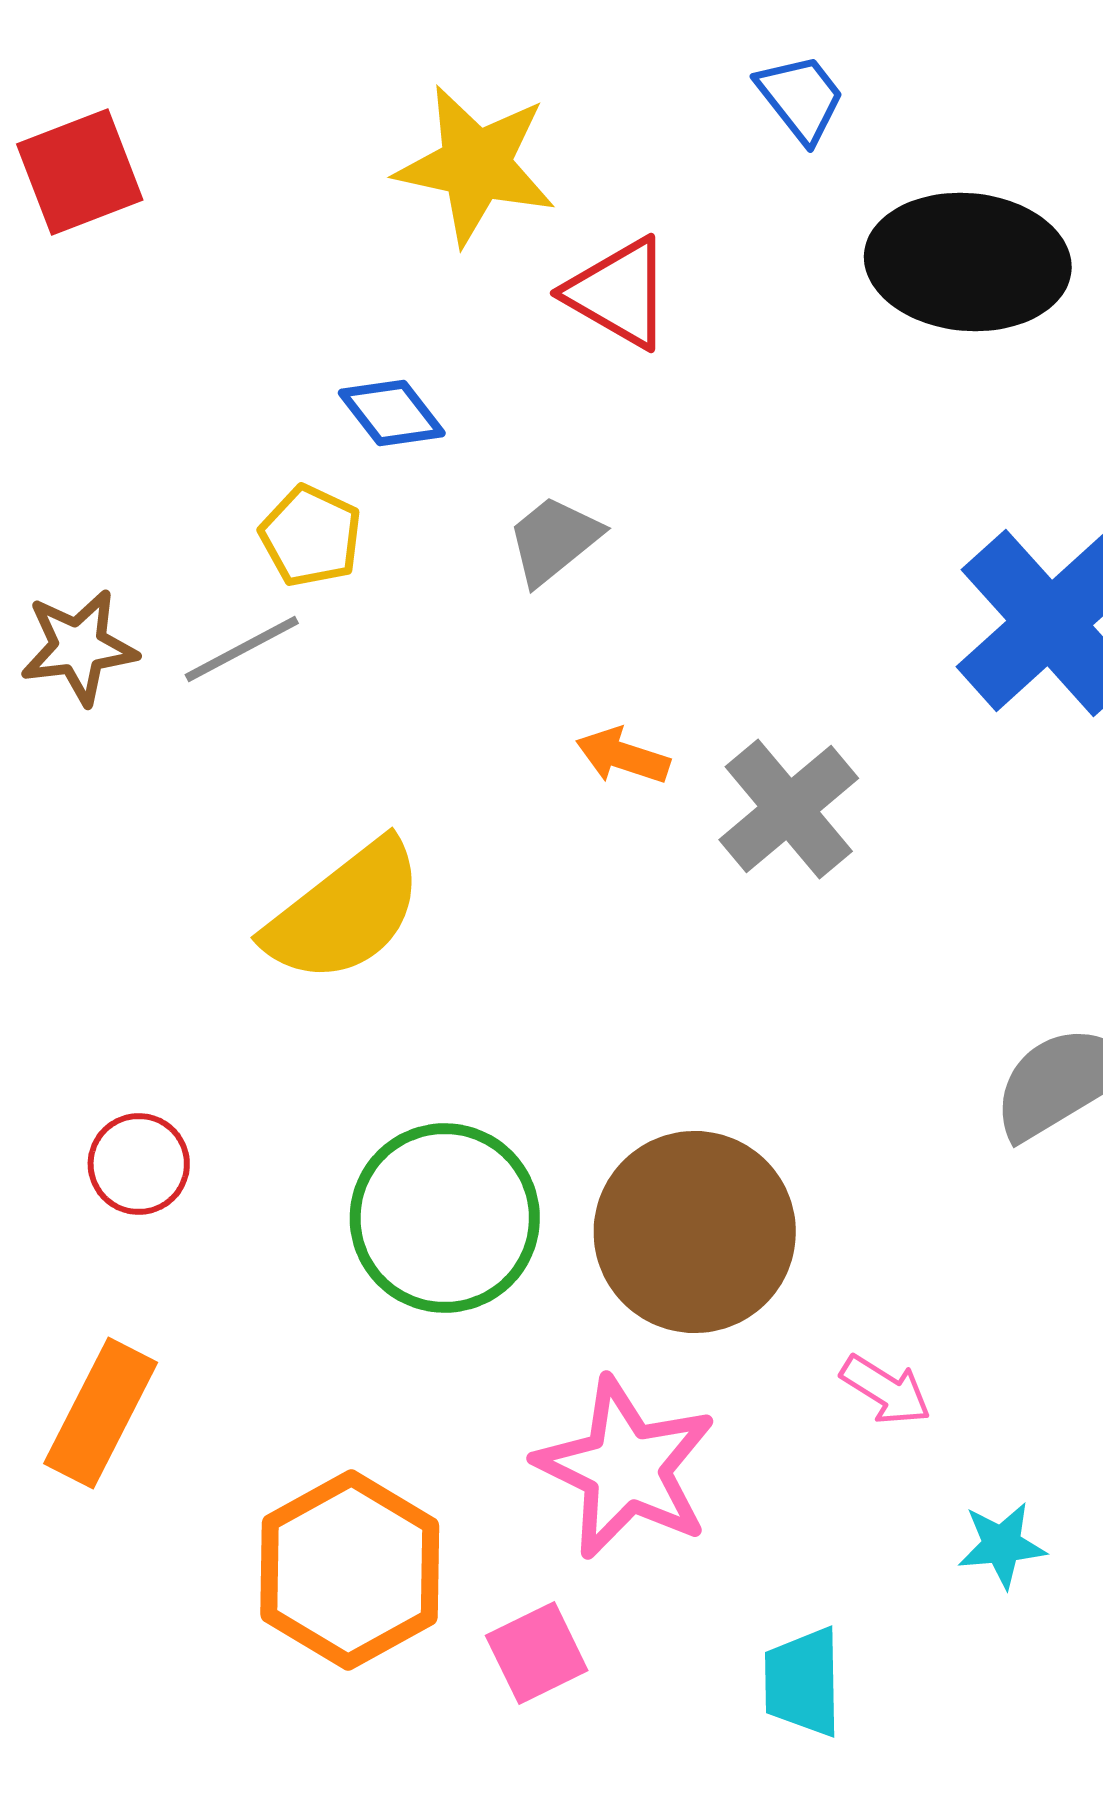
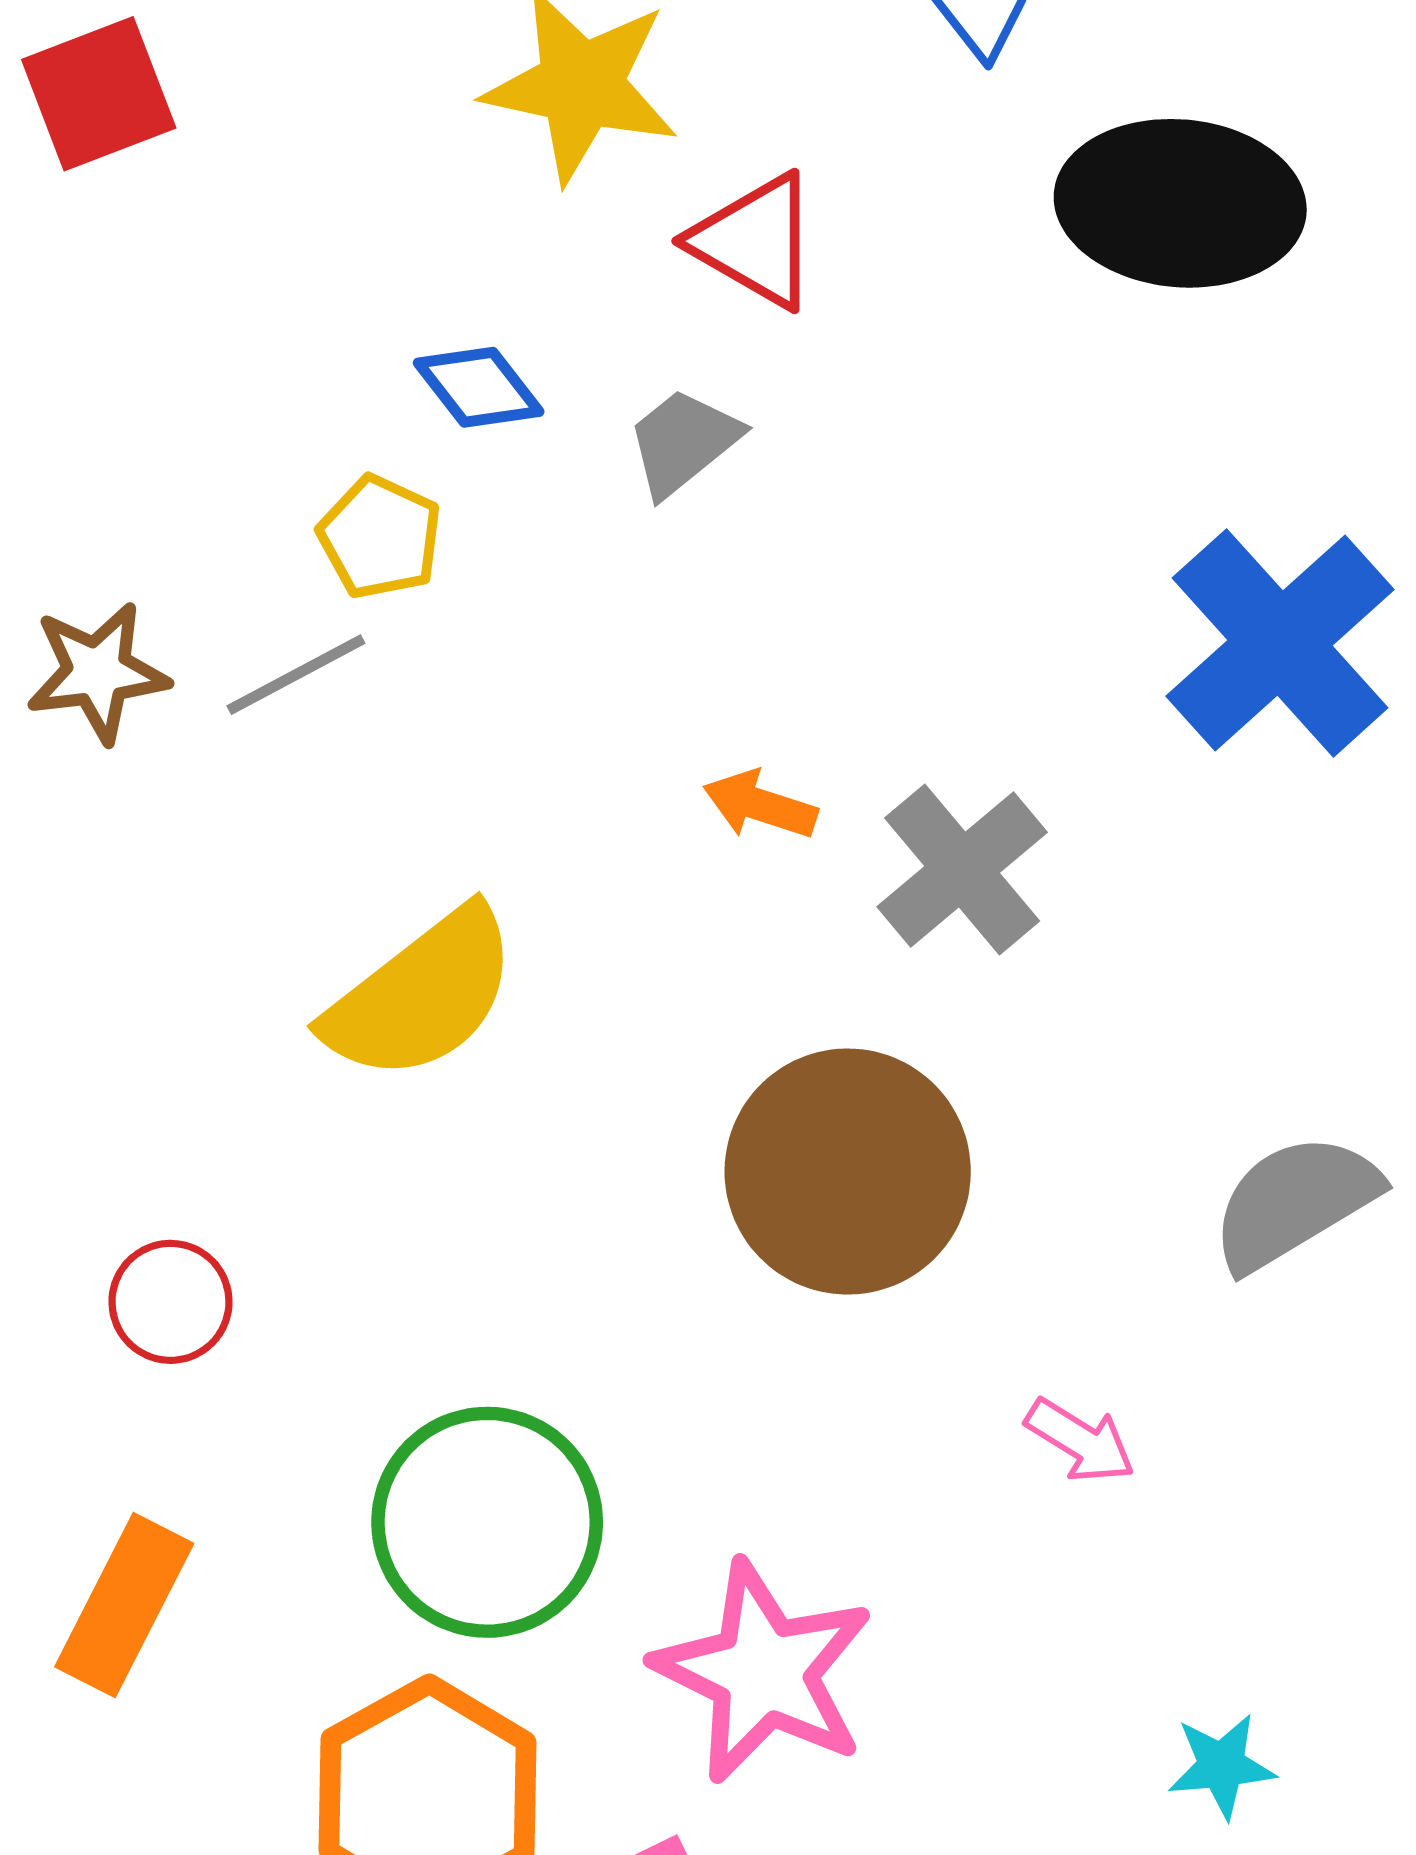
gray trapezoid: (554, 540) -> (683, 442), moved
green circle: (445, 1218) -> (487, 1522), moved
brown circle: (695, 1232) -> (848, 1172), moved
pink arrow: (886, 1390) -> (1080, 1441), moved

